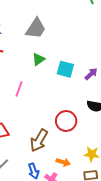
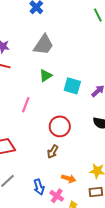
red circle: (66, 121) -> (60, 126), moved
brown arrow: (39, 140) -> (53, 152), moved, size x0.6

